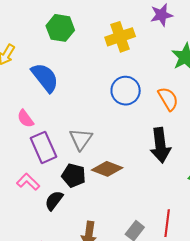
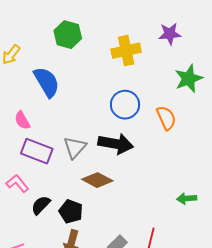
black arrow: (160, 145) -> (116, 144), moved, turned -80
purple rectangle: (44, 147) -> (37, 151), turned -52
black pentagon: (74, 176) -> (71, 212), moved

